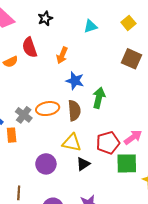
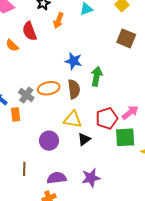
orange arrow: (62, 55) -> (58, 21), moved
orange semicircle: (11, 62) -> (12, 45), turned 72

